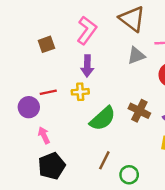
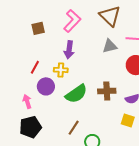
red line: (48, 92) -> (35, 67), turned -56
purple circle: (29, 107) -> (46, 86), moved
brown cross: (139, 111) -> (107, 91), turned -36

